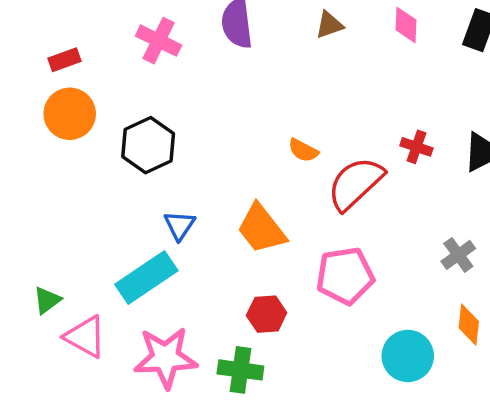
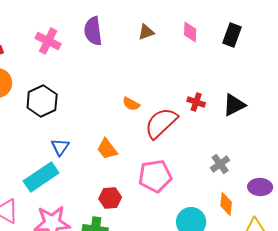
orange trapezoid: (261, 229) -> (107, 149), size x0.7

